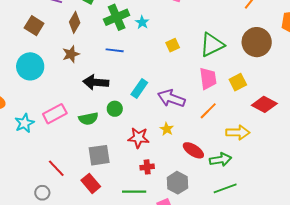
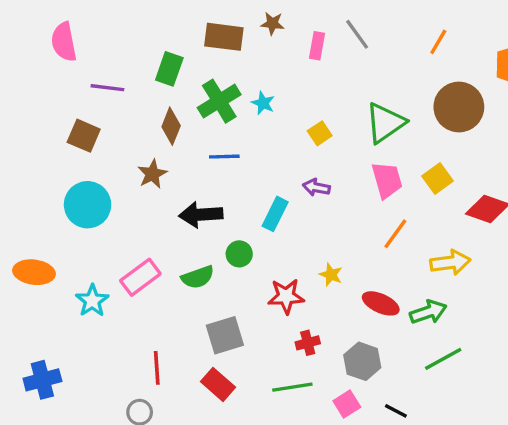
brown diamond: (75, 22) -> (171, 126), moved
purple arrow: (171, 98) -> (316, 187), moved, size x0.6
red line: (56, 168) -> (157, 368), turned 48

